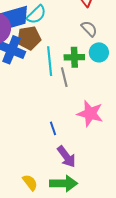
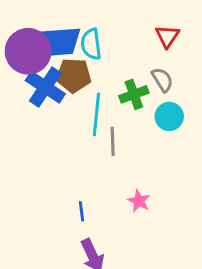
cyan semicircle: (36, 15) -> (91, 44), turned 115
green cross: (74, 57) -> (134, 94), moved, turned -30
pink star: (90, 114) -> (139, 201), size x0.6

